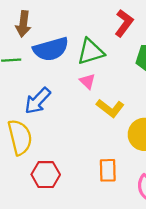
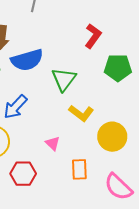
green triangle: (91, 52) -> (64, 79), moved, turned -36
pink triangle: (87, 81) -> (53, 143), moved

